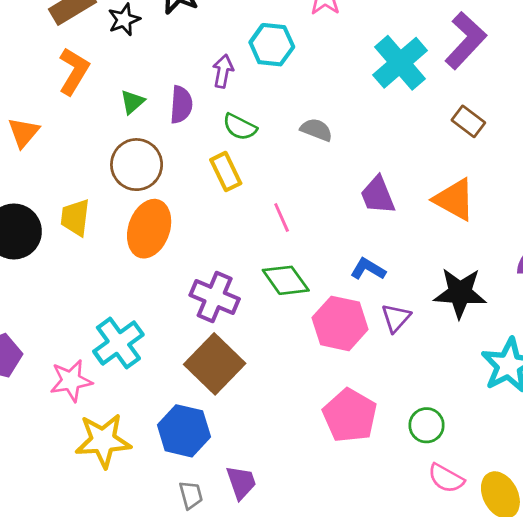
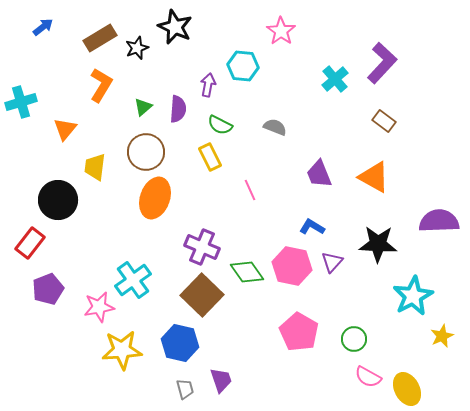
cyan cross: (400, 63) -> (335, 79), size x0.7
yellow trapezoid: (75, 218) -> (95, 167), moved
green diamond: (286, 280) -> (247, 272), moved

